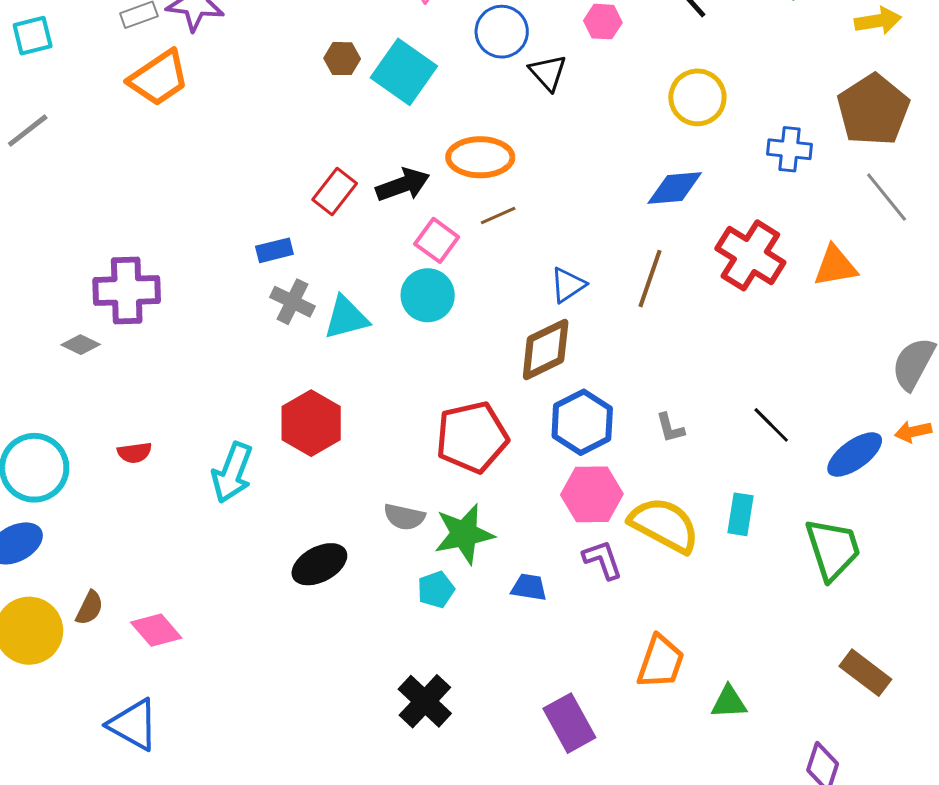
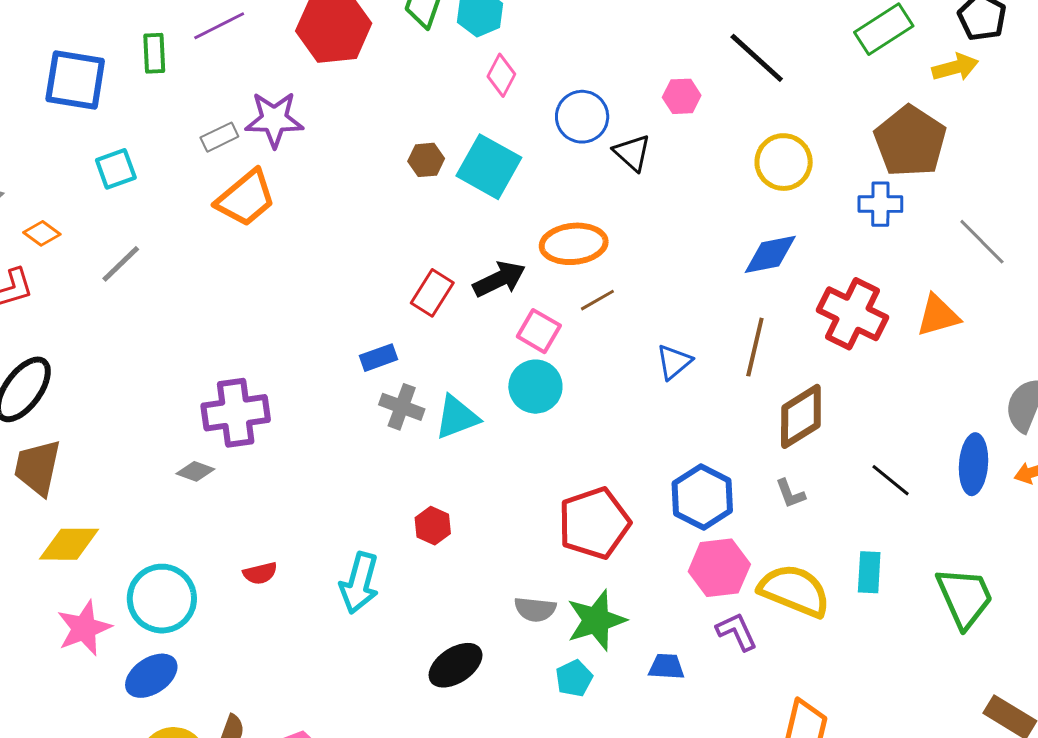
brown pentagon: (873, 110) -> (910, 141), moved
brown diamond: (546, 350) -> (801, 416), moved
red hexagon: (311, 423) -> (433, 526), size x0.6
blue ellipse: (855, 454) -> (973, 464), moved, turned -44

